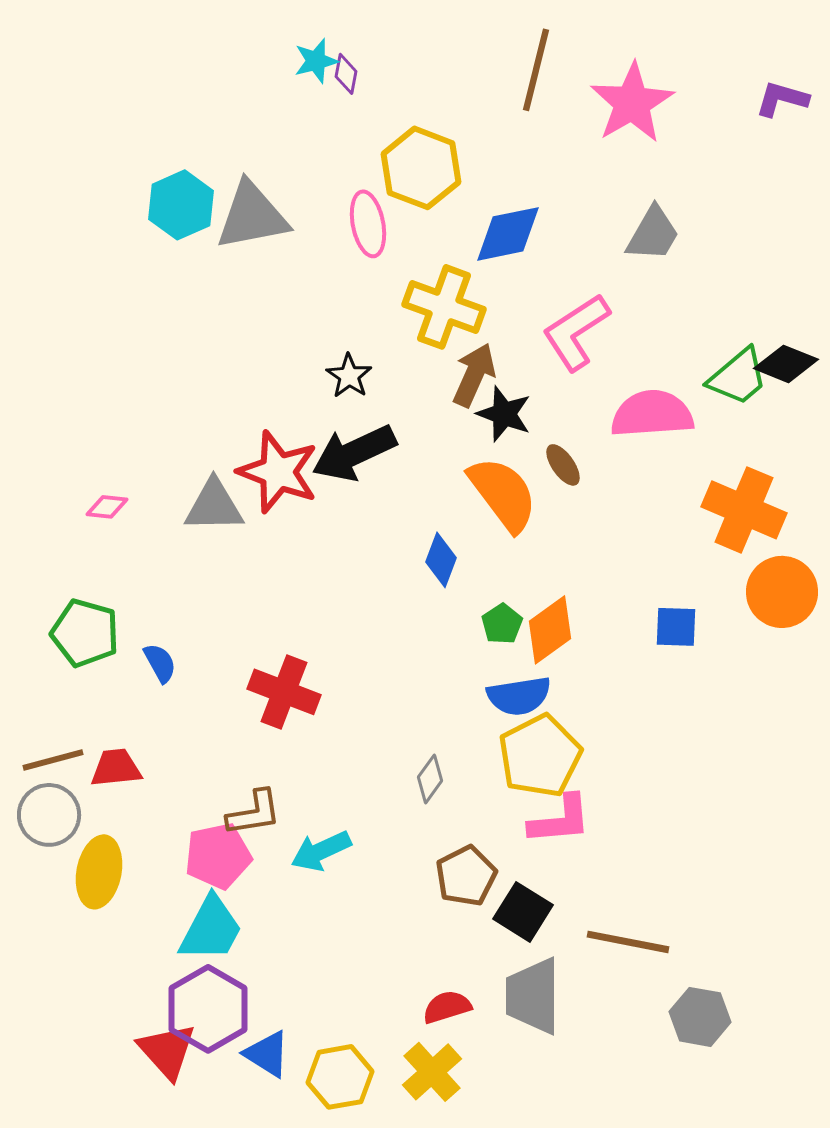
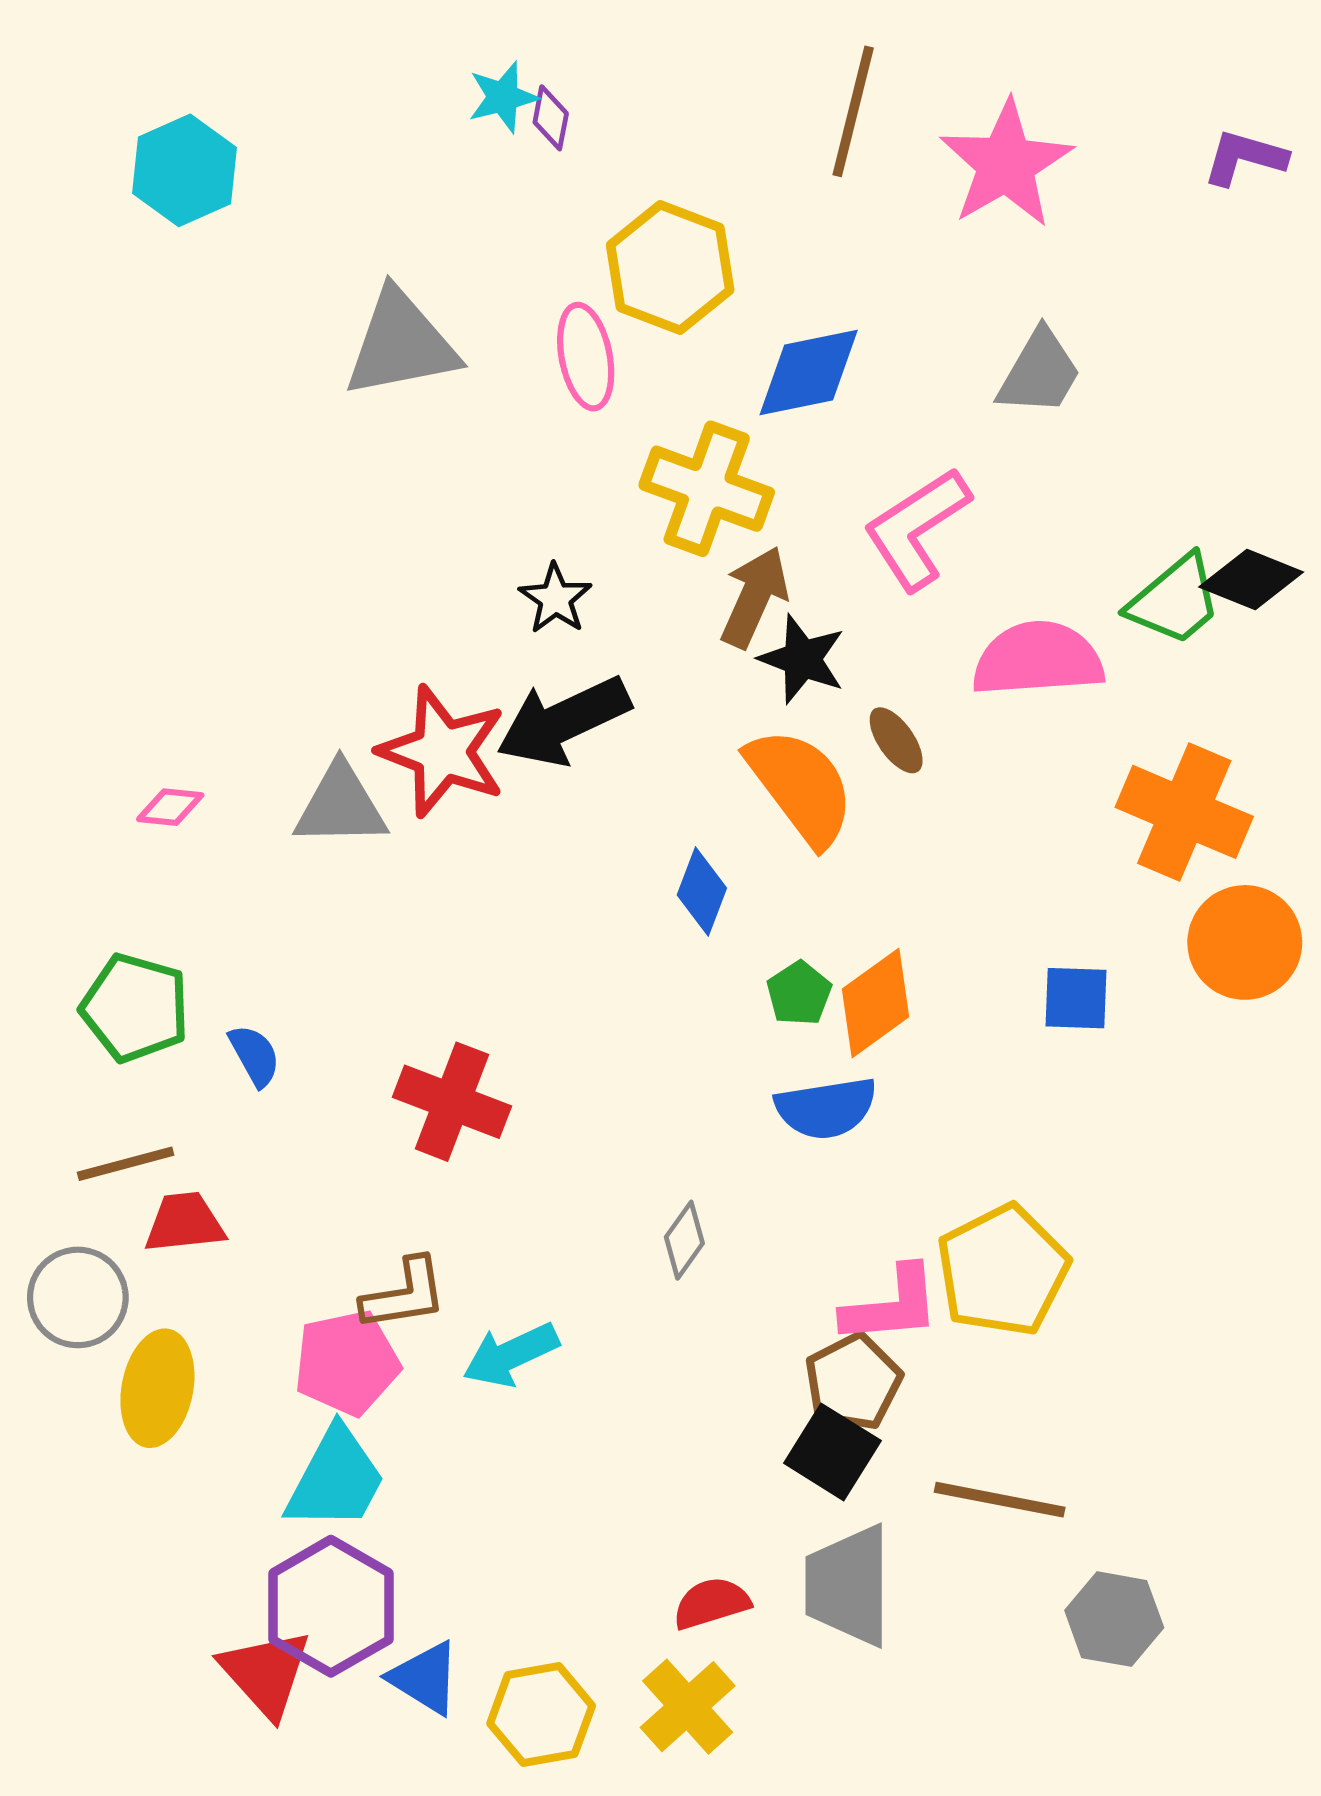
cyan hexagon: (181, 205) -> (184, 170), moved
yellow pentagon: (540, 756) -> (1003, 1270), moved
brown line: (53, 760) -> (126, 1164), moved
brown pentagon: (466, 876) -> (853, 1382), moved

